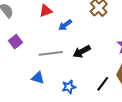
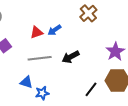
red triangle: (46, 11) -> (37, 32), moved
blue star: (69, 87) -> (42, 93), moved

